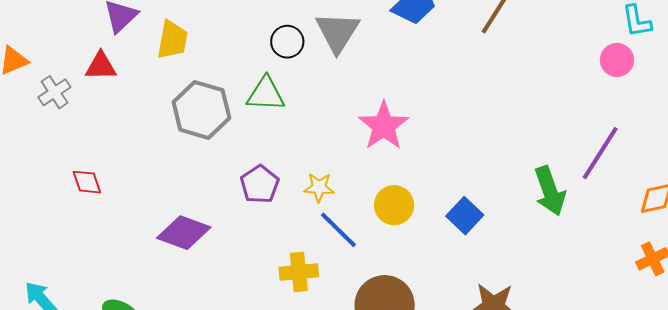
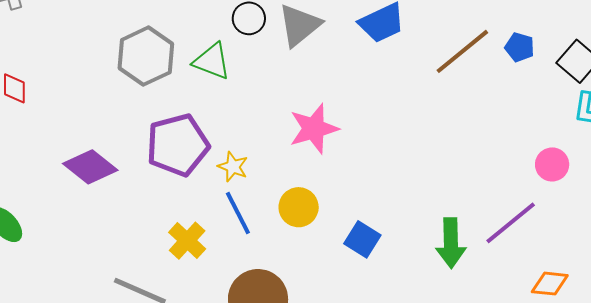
pink circle: (617, 60) -> (552, 164), moved
purple pentagon: (260, 184) -> (178, 145), size x1.6
blue square: (465, 216) -> (362, 239), turned -30
yellow cross: (299, 272) -> (187, 241), turned 30

